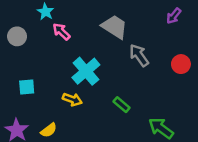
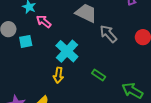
cyan square: (27, 87) -> (26, 41), moved
yellow arrow: (72, 99) -> (58, 75), turned 84

